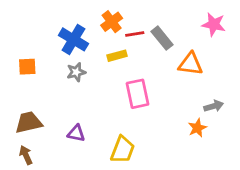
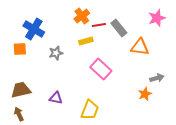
pink star: (214, 24) -> (157, 18), turned -30
blue cross: (74, 39) -> (34, 29), moved
pink rectangle: (137, 94) -> (101, 69), turned -35

